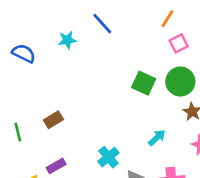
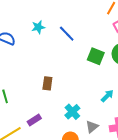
blue line: (102, 24) -> (67, 34), moved
brown rectangle: (53, 120) -> (47, 83), moved, turned -48

